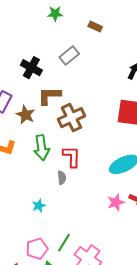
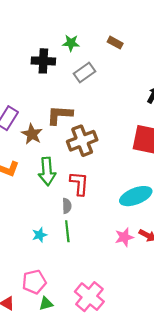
green star: (55, 14) -> (71, 43), moved
black cross: (31, 68) -> (43, 61), moved, turned -30
green line: (64, 243) -> (67, 231), moved, turned -42

